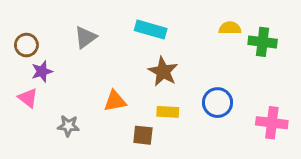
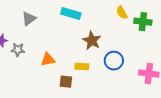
yellow semicircle: (230, 28) -> (122, 13), turned -120
brown star: (163, 71) -> (92, 41), moved
gray star: (68, 126) -> (18, 50), moved

